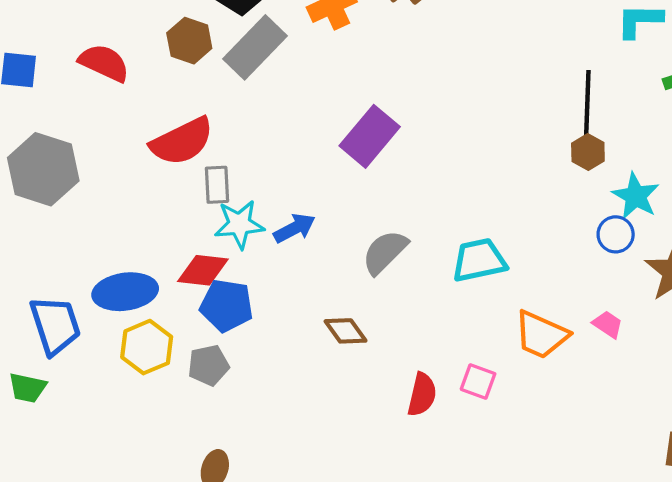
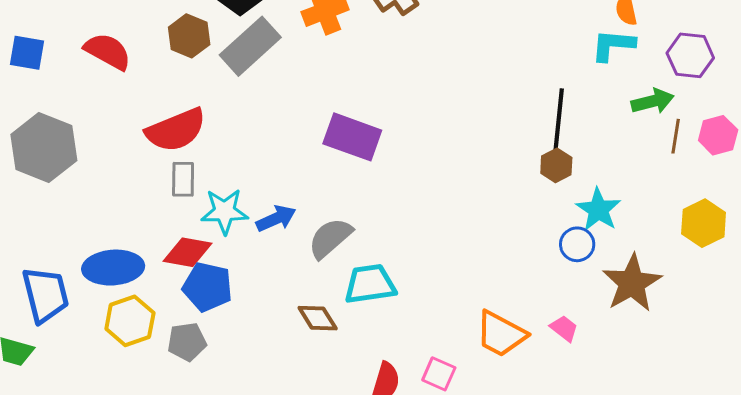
purple rectangle: (370, 136) -> (352, 137), turned 66
gray rectangle: (217, 185) -> (183, 179), moved
gray semicircle: (385, 252) -> (330, 238), moved
cyan trapezoid: (479, 260) -> (370, 284), moved

